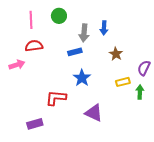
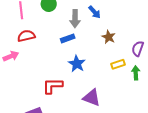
blue arrow: (104, 28) -> (95, 12), turned -40

